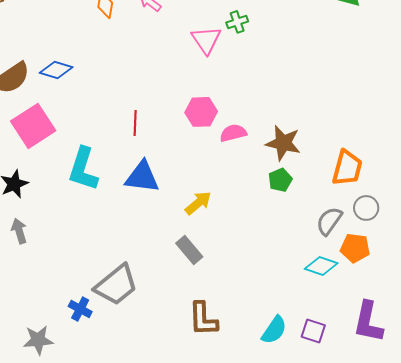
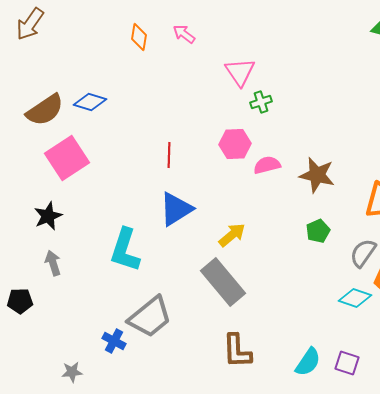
green cross: (237, 22) -> (261, 102), moved
cyan L-shape: (83, 169) -> (125, 250), moved
blue triangle: (142, 177) -> (176, 209), turned -39
green pentagon: (280, 180) -> (318, 231), moved
gray rectangle: (189, 250) -> (223, 282), size x1.6
gray star: (38, 340) -> (72, 372), size x0.7

